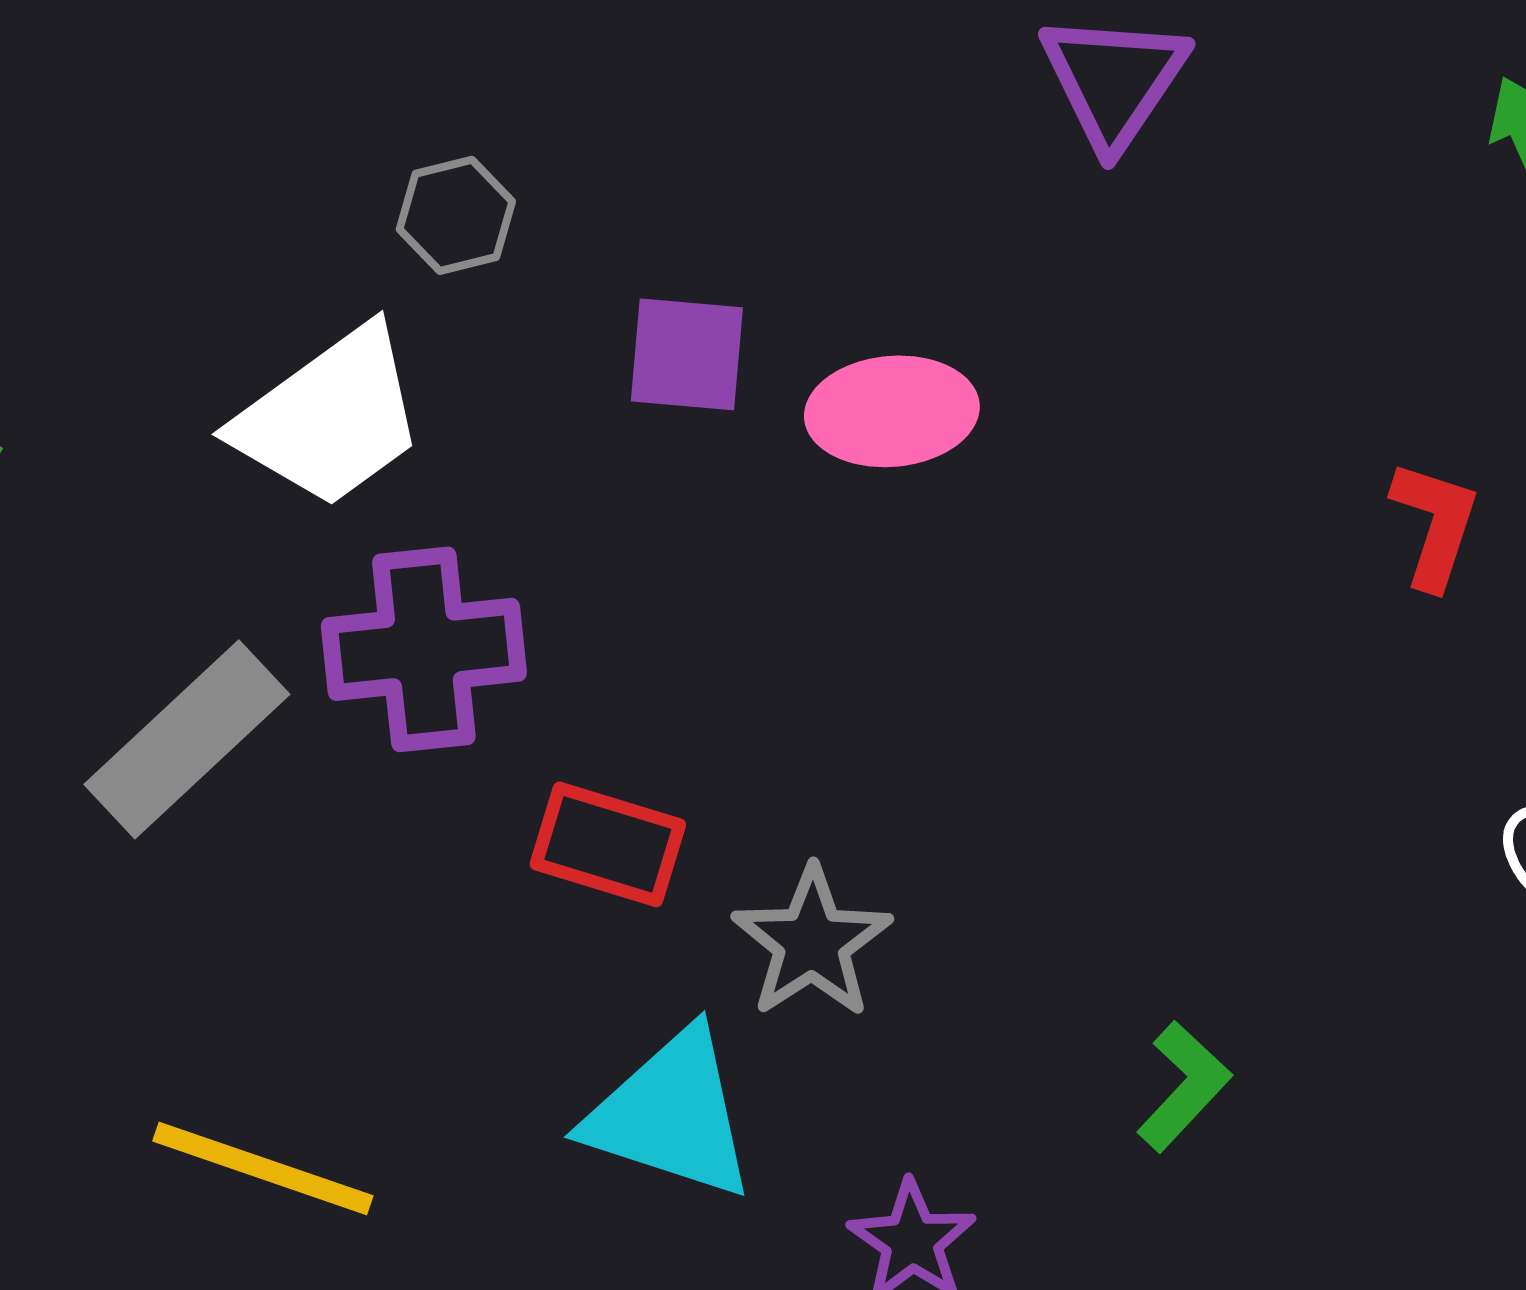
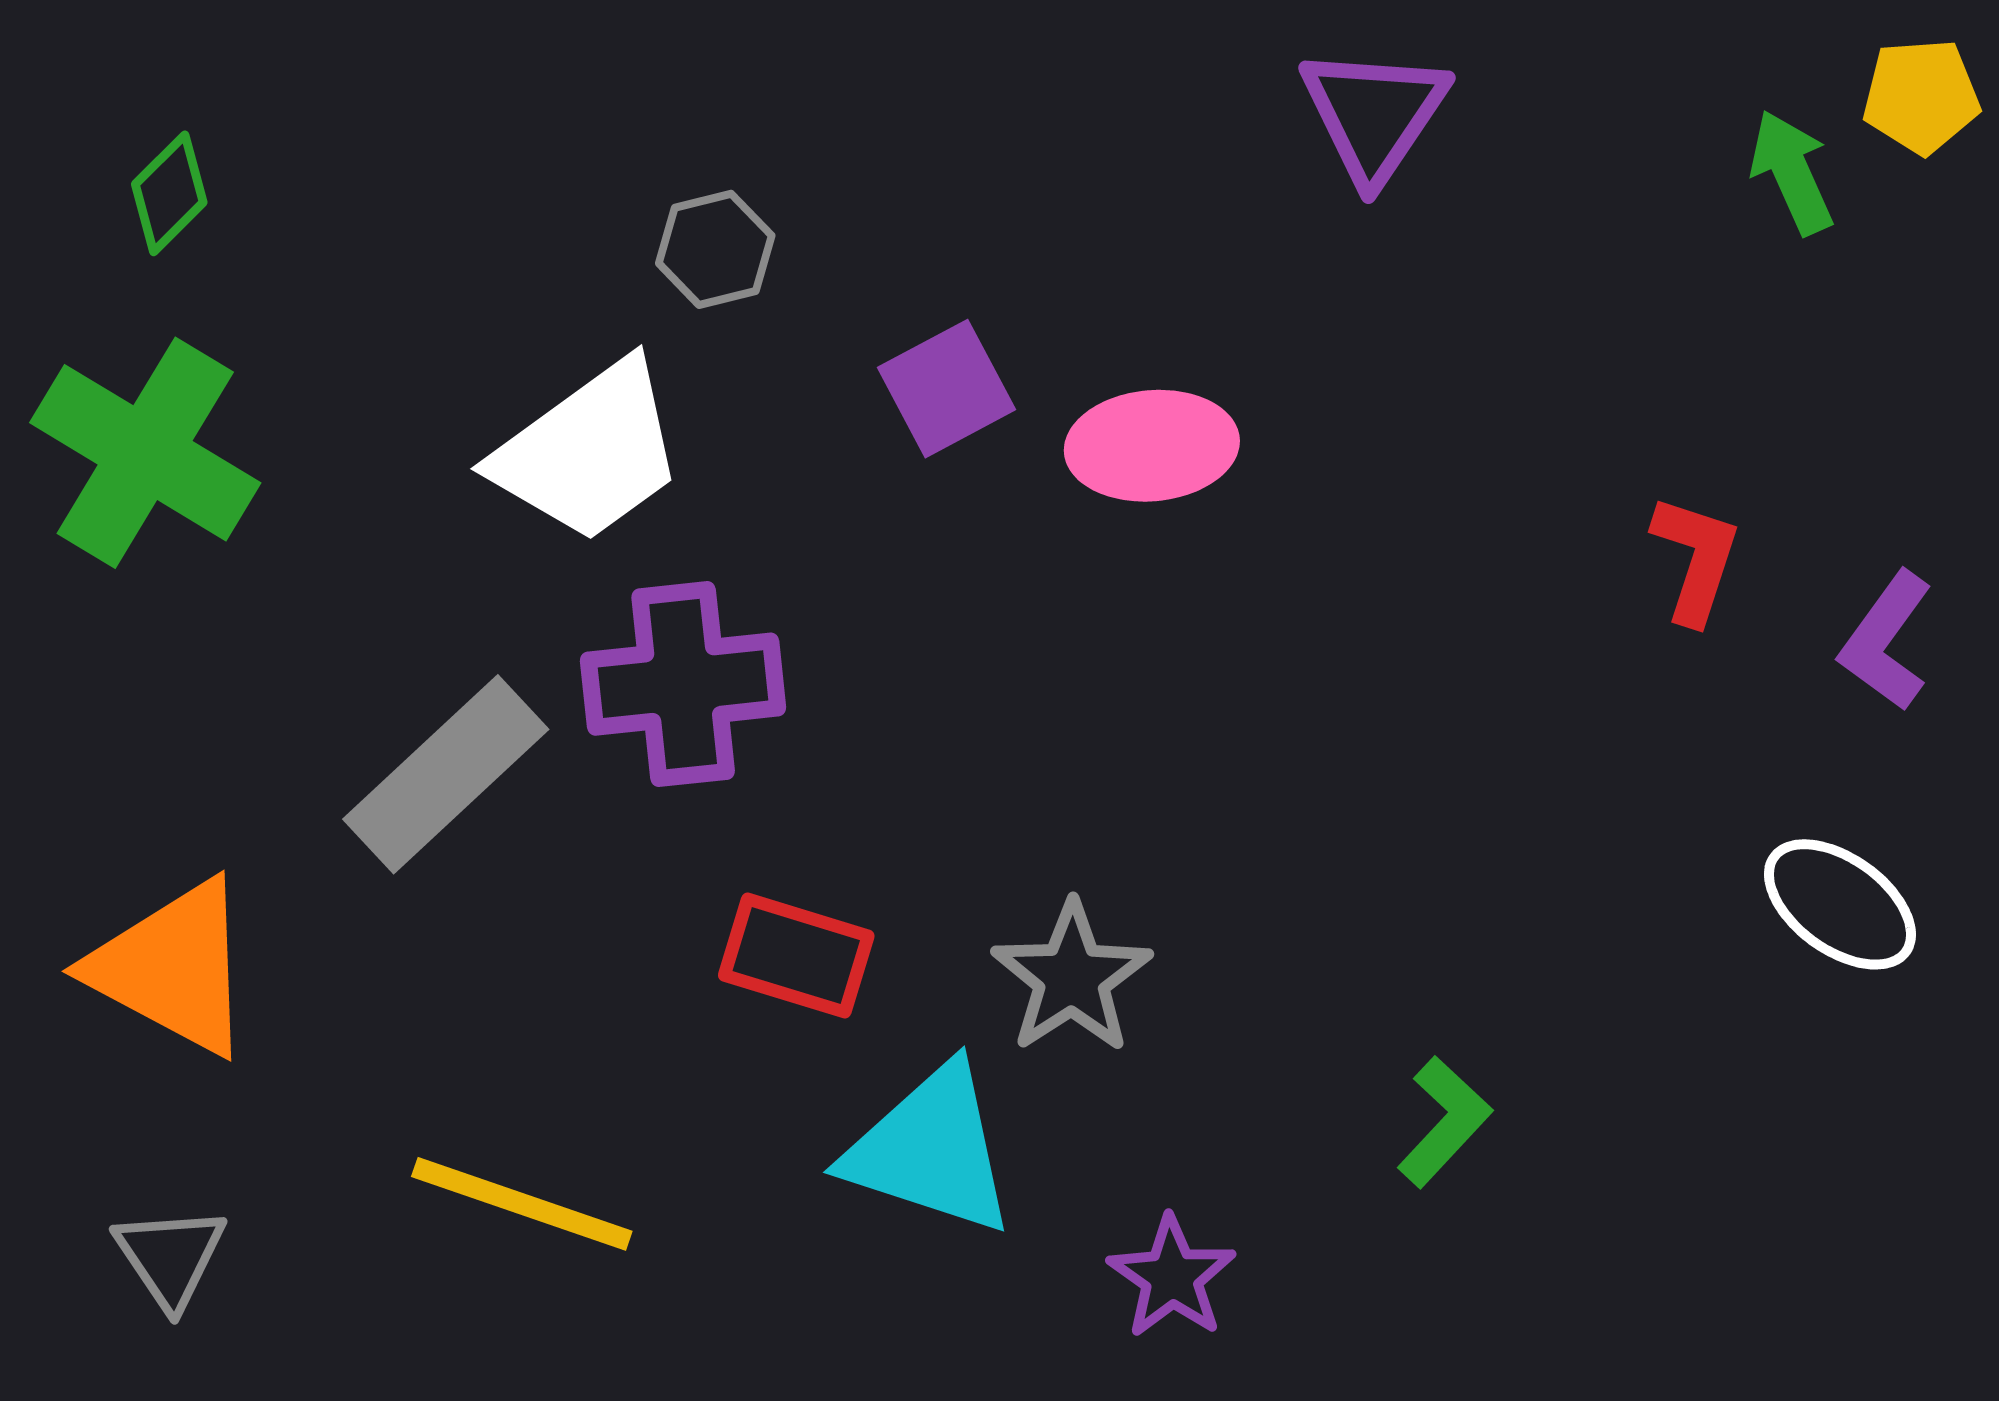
purple square: (687, 354) -> (947, 389), turned -33
red rectangle: (608, 844) -> (796, 956), moved

